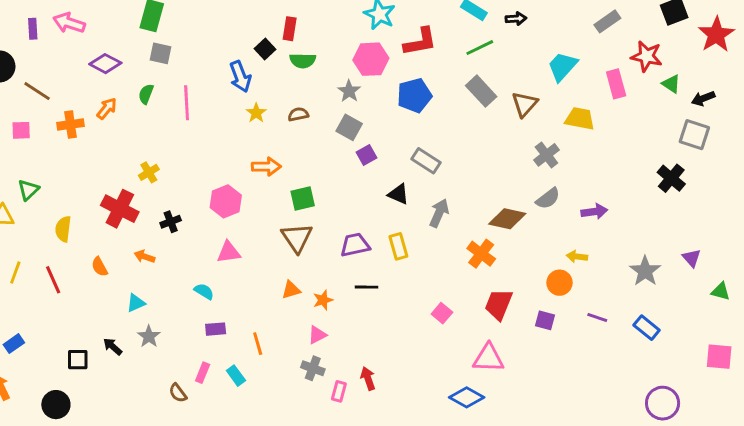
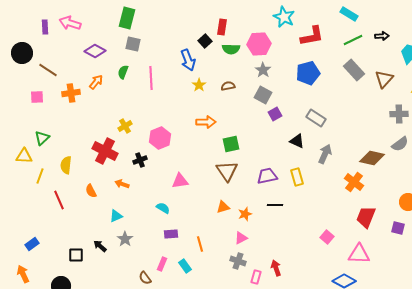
black arrow: (516, 19) -> (382, 36), moved
pink hexagon: (371, 59) -> (259, 44), moved
gray cross: (546, 155) -> (399, 114), turned 36
pink hexagon: (226, 201) -> (160, 138), moved
yellow line: (15, 272) -> (40, 176), moved
pink square: (442, 313) -> (327, 237), moved

